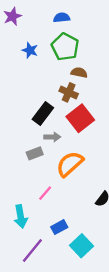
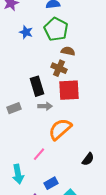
black rectangle: (43, 114) -> (37, 86), turned -54
red square: (80, 118) -> (69, 90), turned 35
gray rectangle: (35, 153) -> (14, 108), moved

